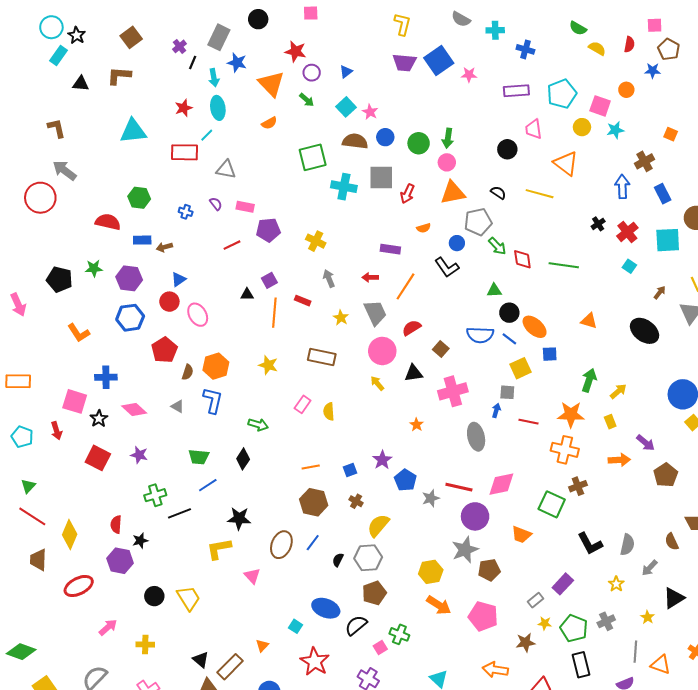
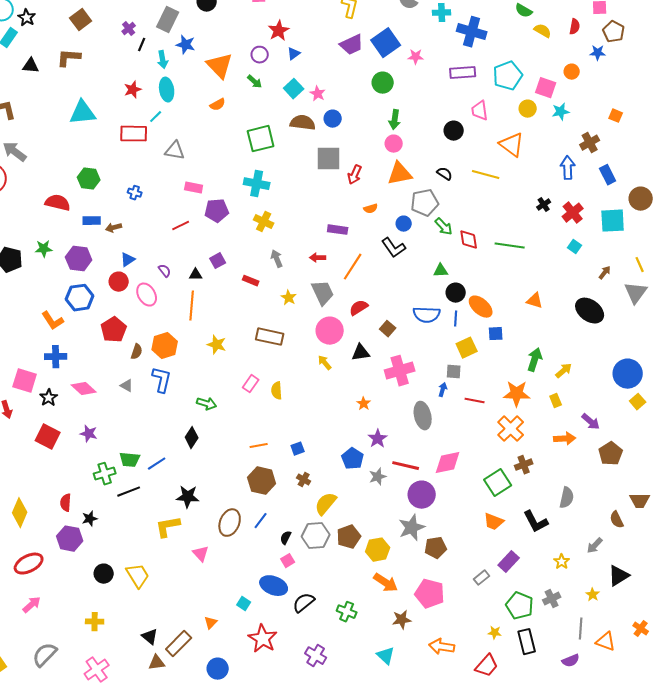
blue cross: (525, 49) -> (472, 32), size x1.6
red star: (296, 51) -> (279, 31), moved, turned 30
purple trapezoid: (404, 63) -> (352, 45), turned -30
green circle: (419, 143) -> (383, 83), moved
cyan cross: (344, 187) -> (257, 184), moved
purple semicircle: (216, 204) -> (165, 271), moved
orange line: (274, 313) -> (192, 306), moved
orange L-shape: (79, 333) -> (53, 321), moved
blue line: (509, 339) -> (456, 319), turned 56
orange cross: (565, 450) -> (511, 429), turned 32
green trapezoid: (199, 457) -> (130, 460), moved
purple star: (382, 460) -> (378, 439), moved
green square: (552, 504) -> (498, 483), turned 32
orange trapezoid: (521, 535) -> (494, 522), moved
gray semicircle: (627, 545) -> (567, 498), moved
brown pentagon: (374, 593) -> (349, 537), moved
yellow star: (545, 623) -> (495, 633), moved
pink arrow: (108, 627) -> (32, 605), moved
brown star: (525, 642) -> (402, 620), moved
pink square: (380, 648) -> (288, 561), moved

